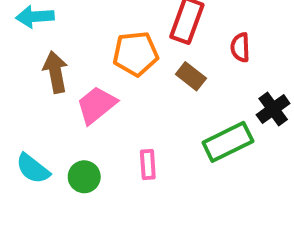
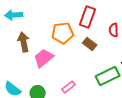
pink rectangle: (148, 164) -> (69, 87), turned 56

